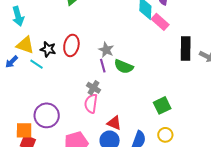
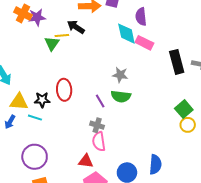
gray star: (106, 50) -> (120, 75), moved
green square: (162, 105) -> (184, 109), moved
purple circle: (47, 115) -> (35, 157), moved
red triangle: (114, 123) -> (86, 161), moved
yellow circle: (165, 135) -> (188, 125), moved

